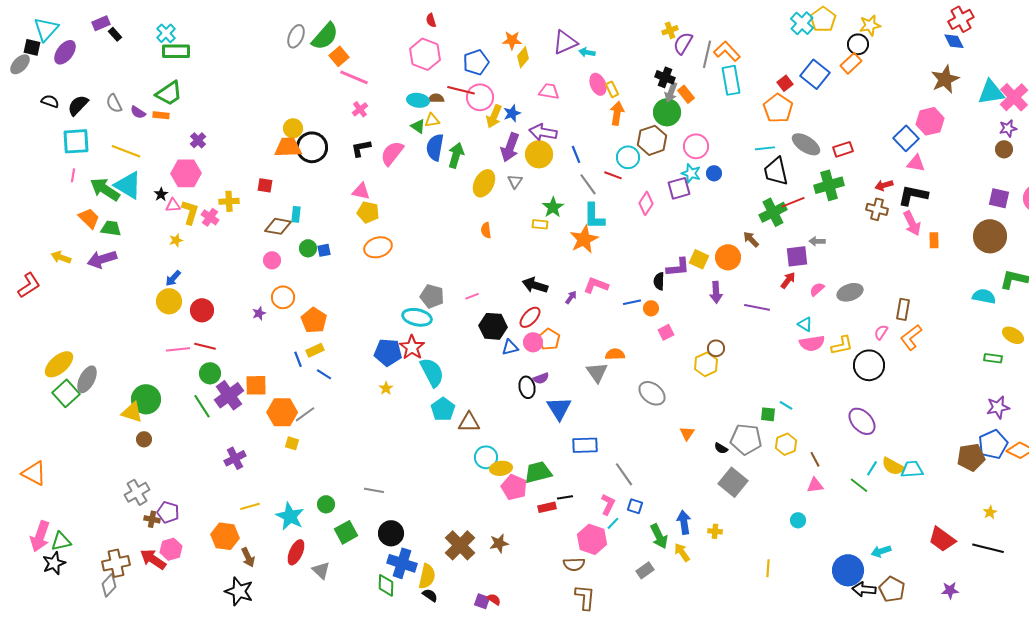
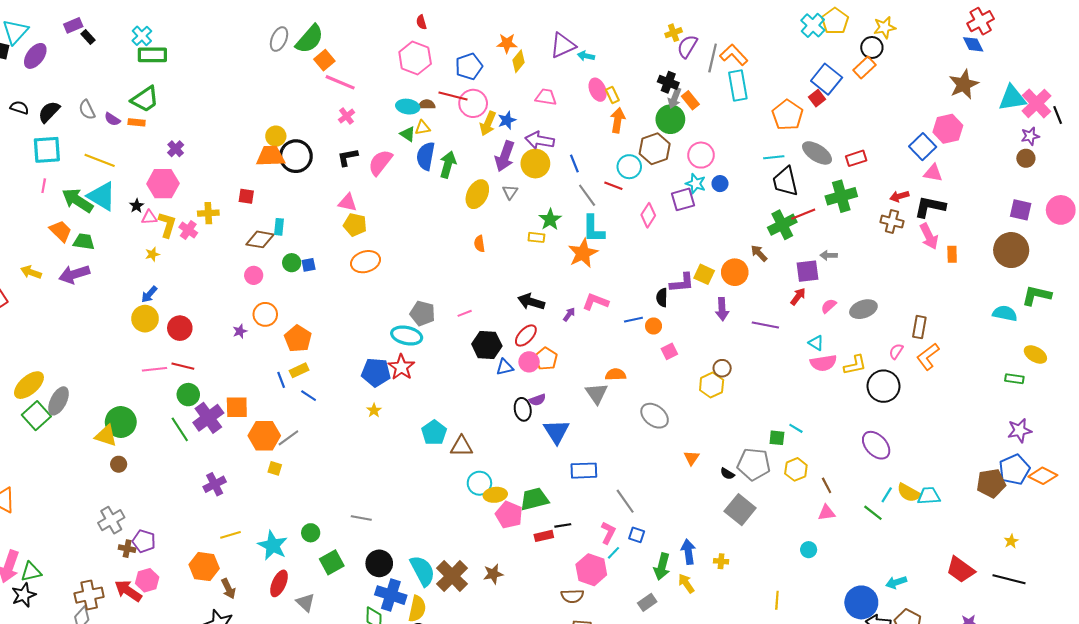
red square: (785, 83) -> (817, 98), moved
cyan semicircle: (432, 372) -> (422, 571), moved
green arrow: (659, 536) -> (662, 567), turned 40

